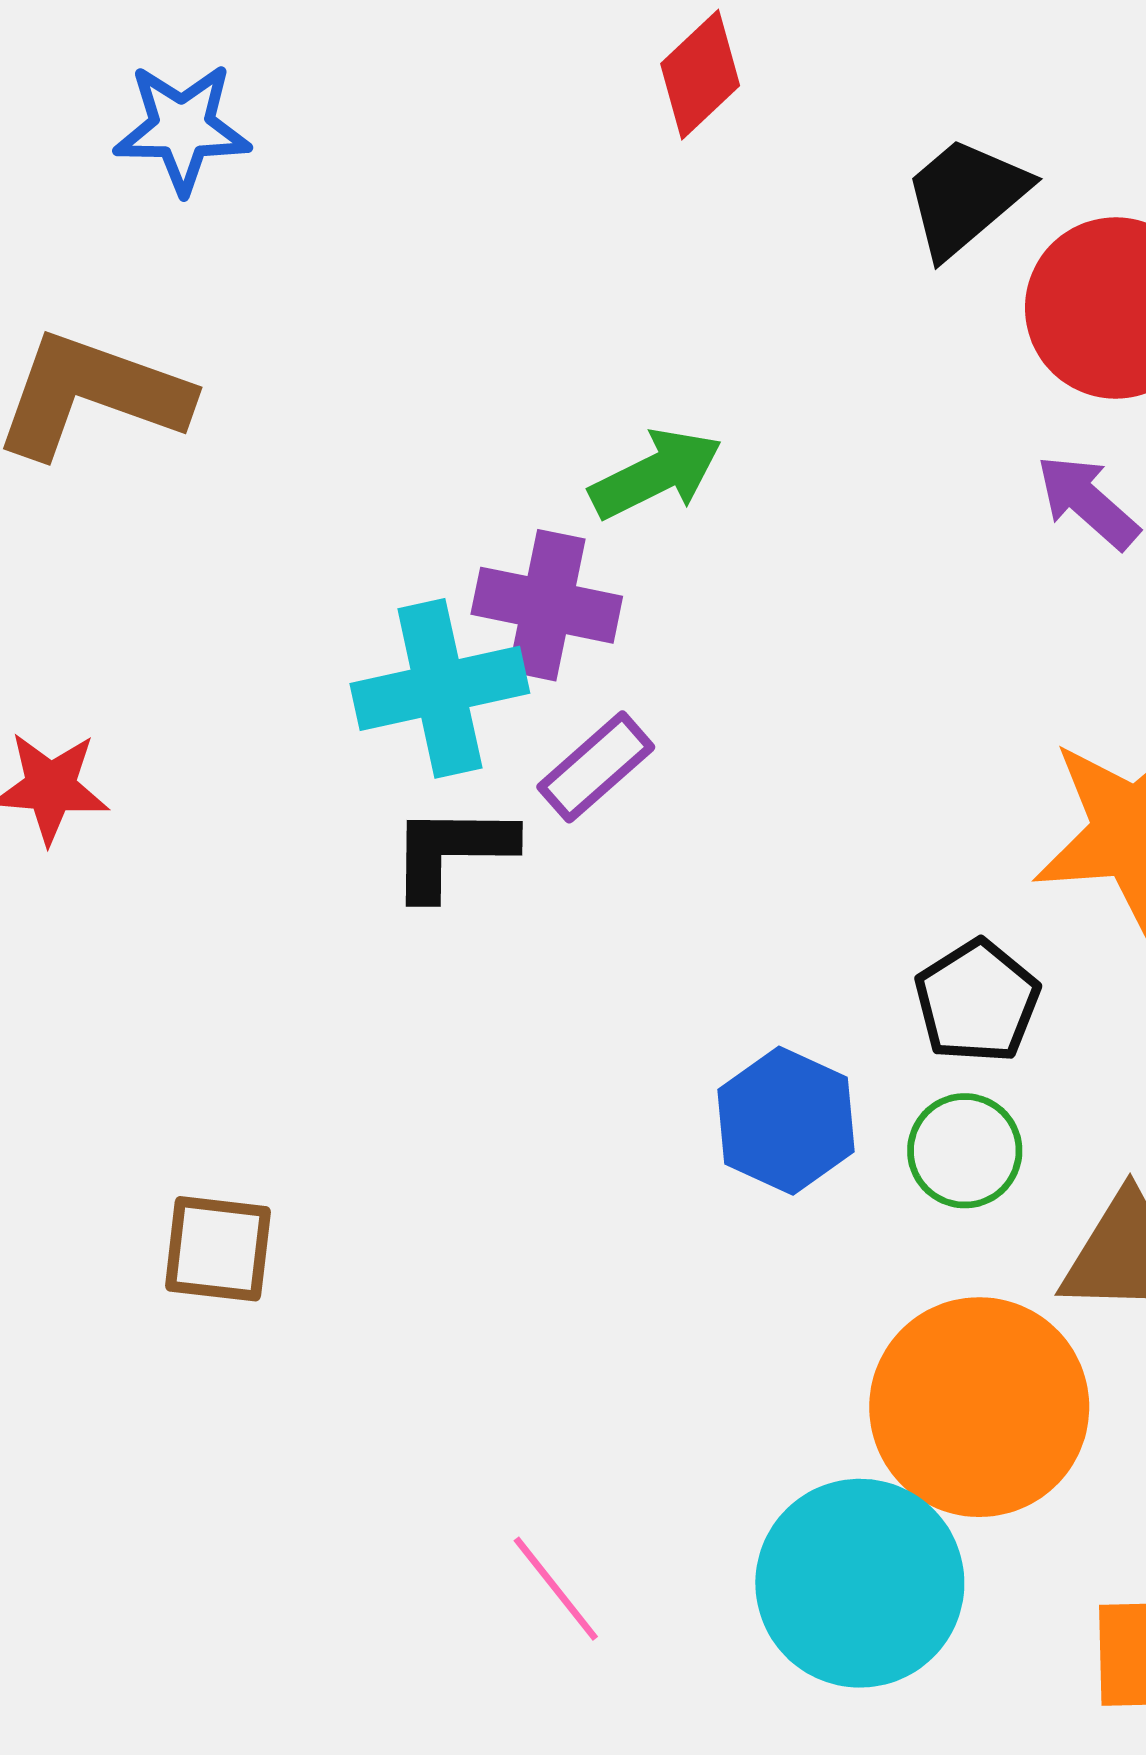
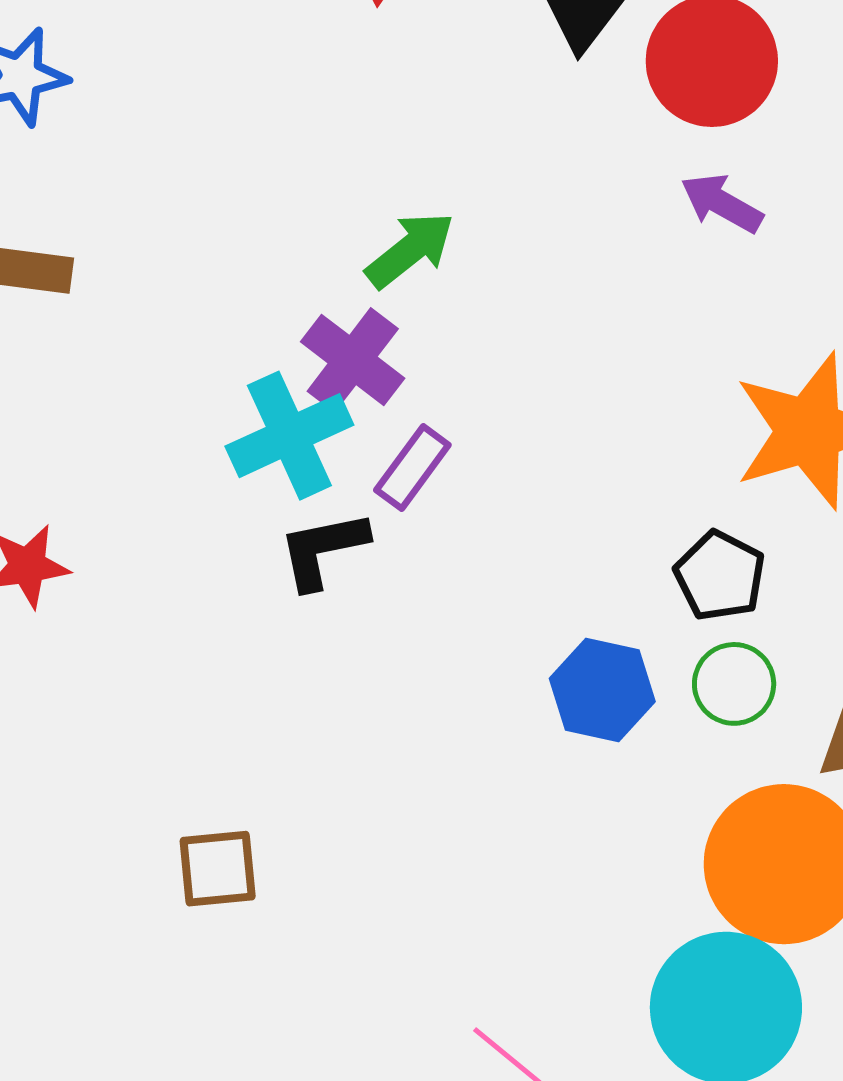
purple cross: (547, 605) -> (353, 360), turned 38

